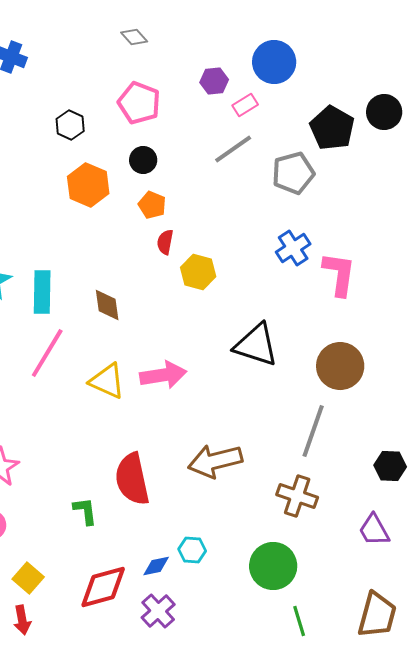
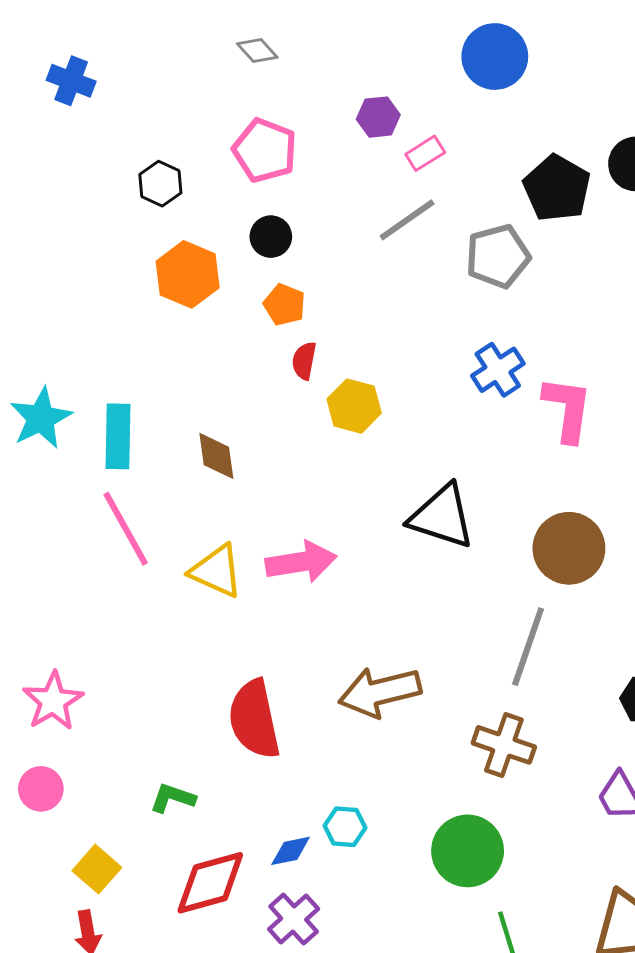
blue circle: (274, 62) -> (495, 57), moved
pink line: (47, 353) -> (126, 529), turned -60
green L-shape: (85, 511) -> (172, 798), moved, turned -64

